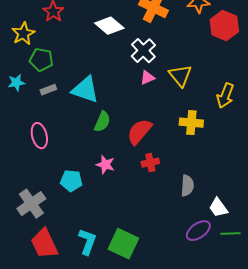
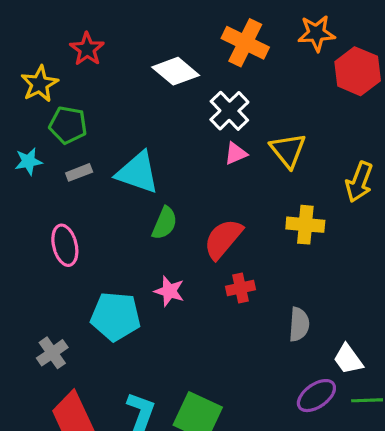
cyan pentagon: (71, 181) -> (115, 316), size x1.4
gray cross: (31, 204) -> (52, 353), size x0.7

